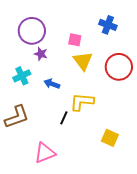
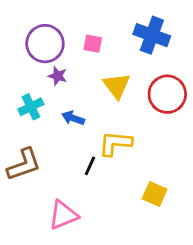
blue cross: (108, 25) -> (152, 35), size x1.4
pink square: (75, 40) -> (93, 44), moved

